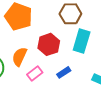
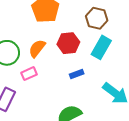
pink rectangle: (35, 74) -> (29, 74), moved

